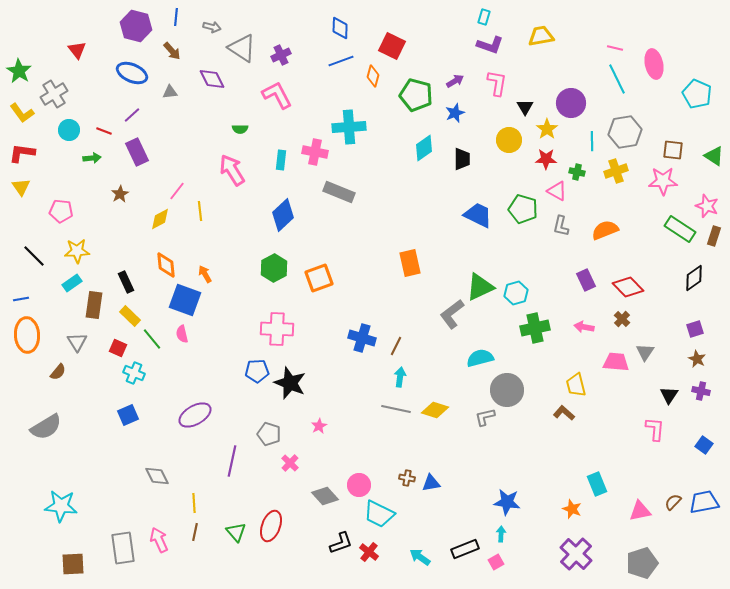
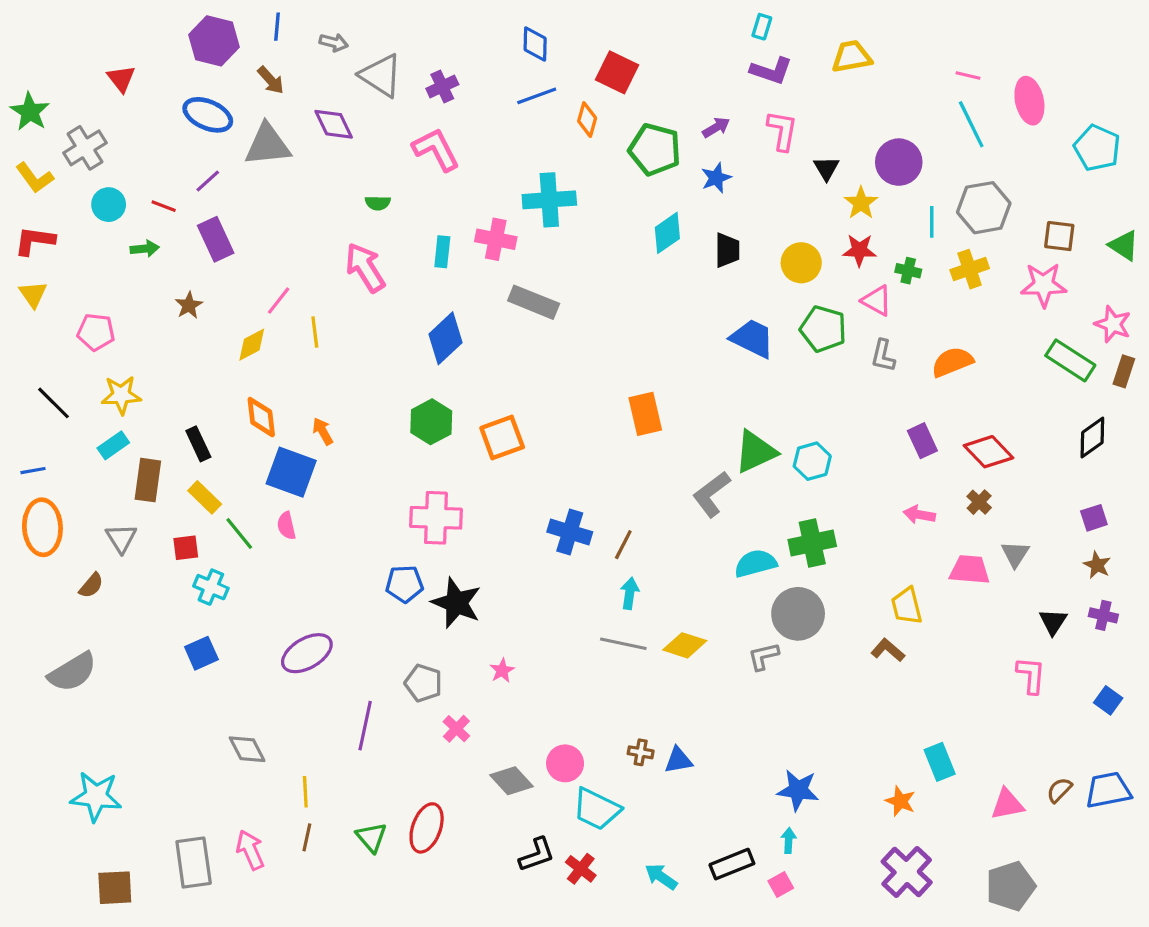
gray triangle: (170, 92) -> (268, 145), size x2.0
yellow circle: (509, 140) -> (801, 263), moved
green cross: (535, 328) -> (812, 543), moved
red square: (118, 348) -> (186, 548), turned -30

